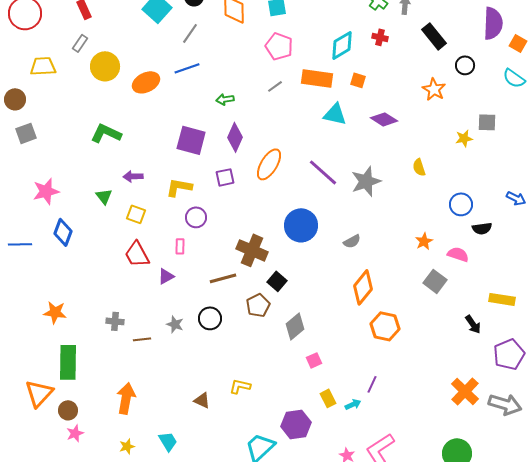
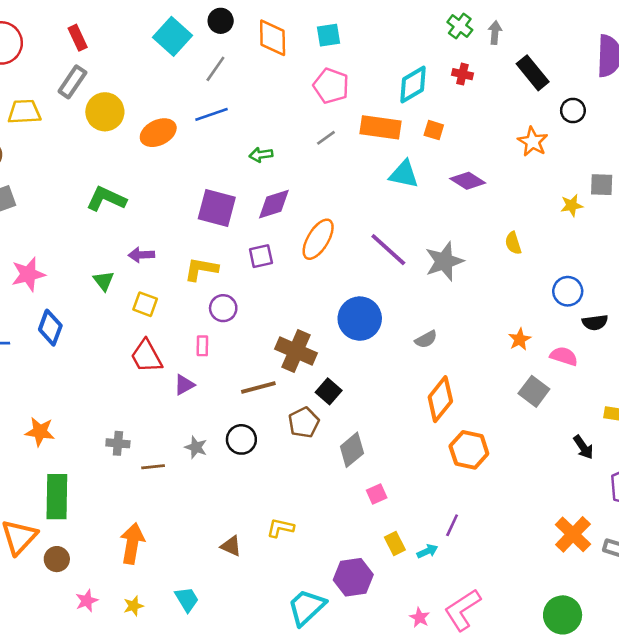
gray rectangle: (80, 43) -> (72, 82), size x1.4
purple diamond: (235, 137) -> (274, 204), turned 48
pink star: (75, 433) -> (87, 601), moved

